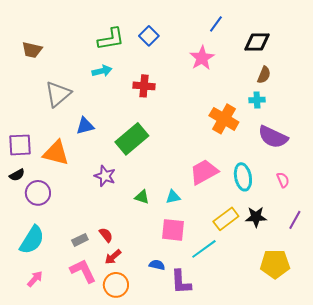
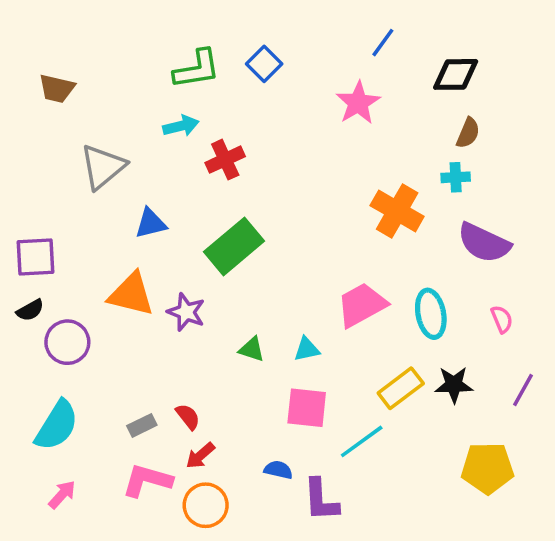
red cross: (144, 86) -> (225, 160), moved, turned -30
orange triangle: (56, 153) -> (131, 294), moved
pink L-shape: (83, 271) -> (147, 480), turned -48

